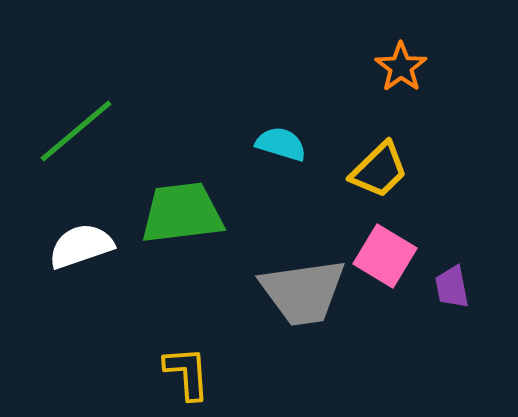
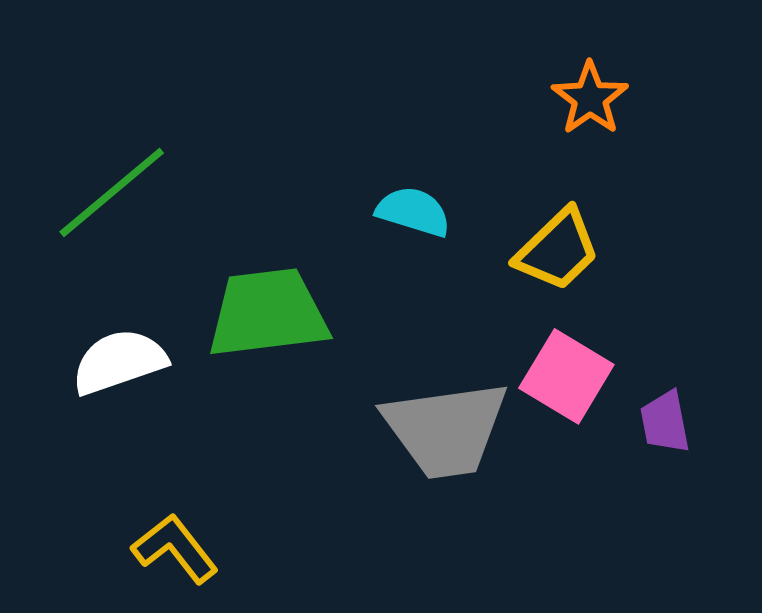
yellow L-shape: (187, 373) -> (175, 549), moved, turned -34

